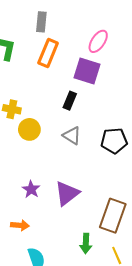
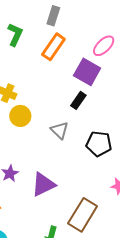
black rectangle: (70, 101) -> (78, 100), moved

